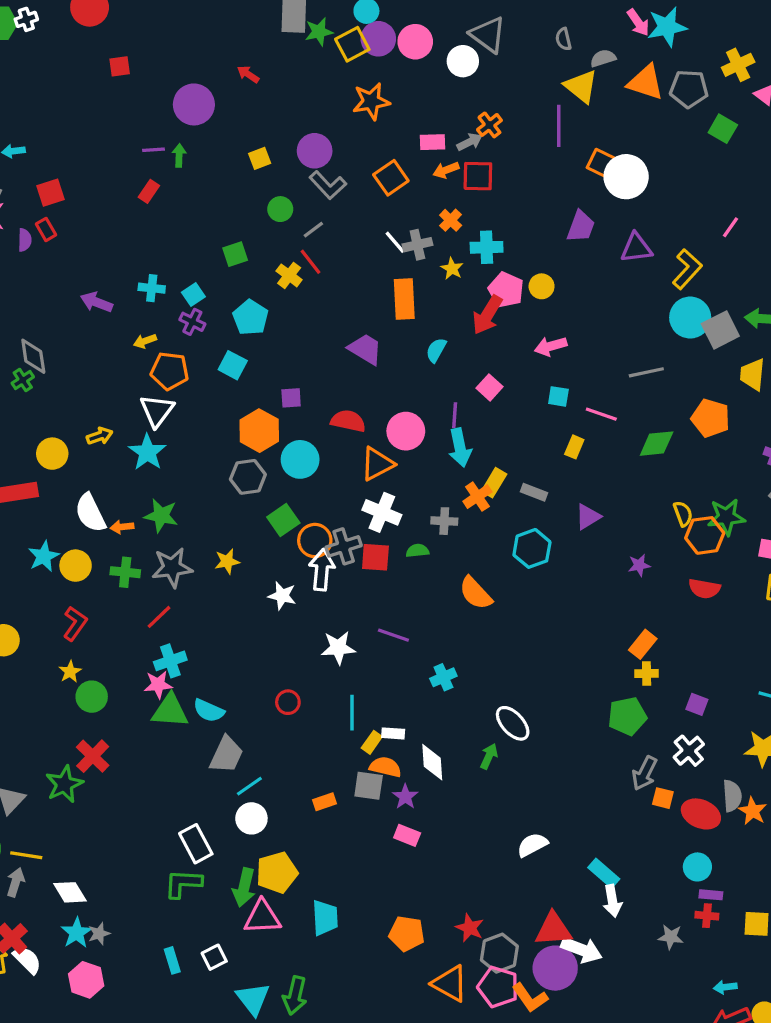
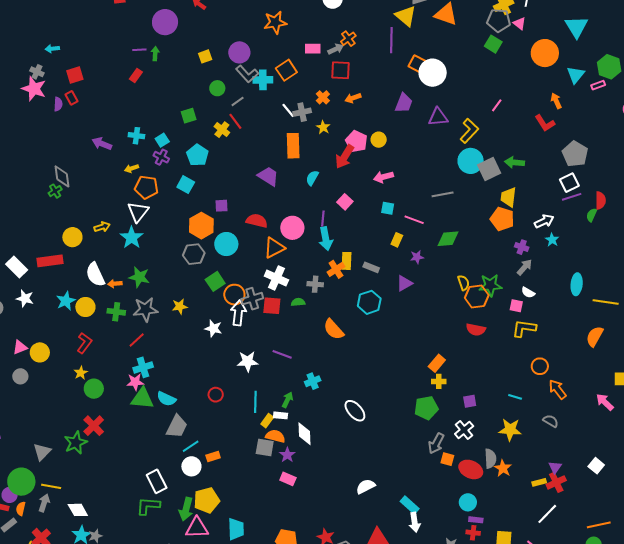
gray pentagon: (689, 89) -> (499, 20), moved
orange arrow: (446, 170) -> (353, 98), moved
cyan cross: (487, 247) -> (263, 80), moved
orange pentagon: (711, 418) -> (502, 219), moved
yellow rectangle: (494, 483) -> (347, 261), turned -30
purple star: (639, 565) -> (417, 257), moved
purple square: (697, 704) -> (470, 401), turned -32
green arrow: (489, 756) -> (287, 400), moved
orange rectangle: (325, 802) -> (213, 457), moved

